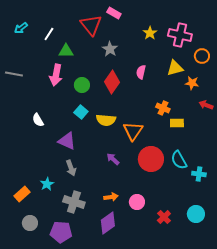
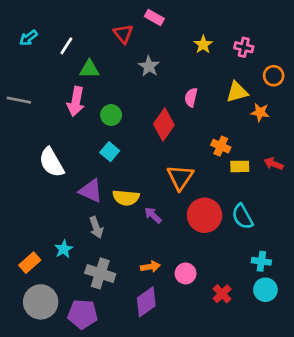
red triangle: (91, 25) -> (123, 34), size x0.7
pink cross: (180, 35) -> (244, 47), size x0.6
red diamond: (112, 82) -> (164, 124), moved
red arrow: (206, 105) -> (274, 164), moved
white semicircle: (38, 120) -> (51, 162), size x1.6
yellow semicircle: (106, 120) -> (126, 198), moved
cyan cross: (199, 174) -> (261, 261), moved
gray circle: (30, 223) -> (41, 302), size x1.6

